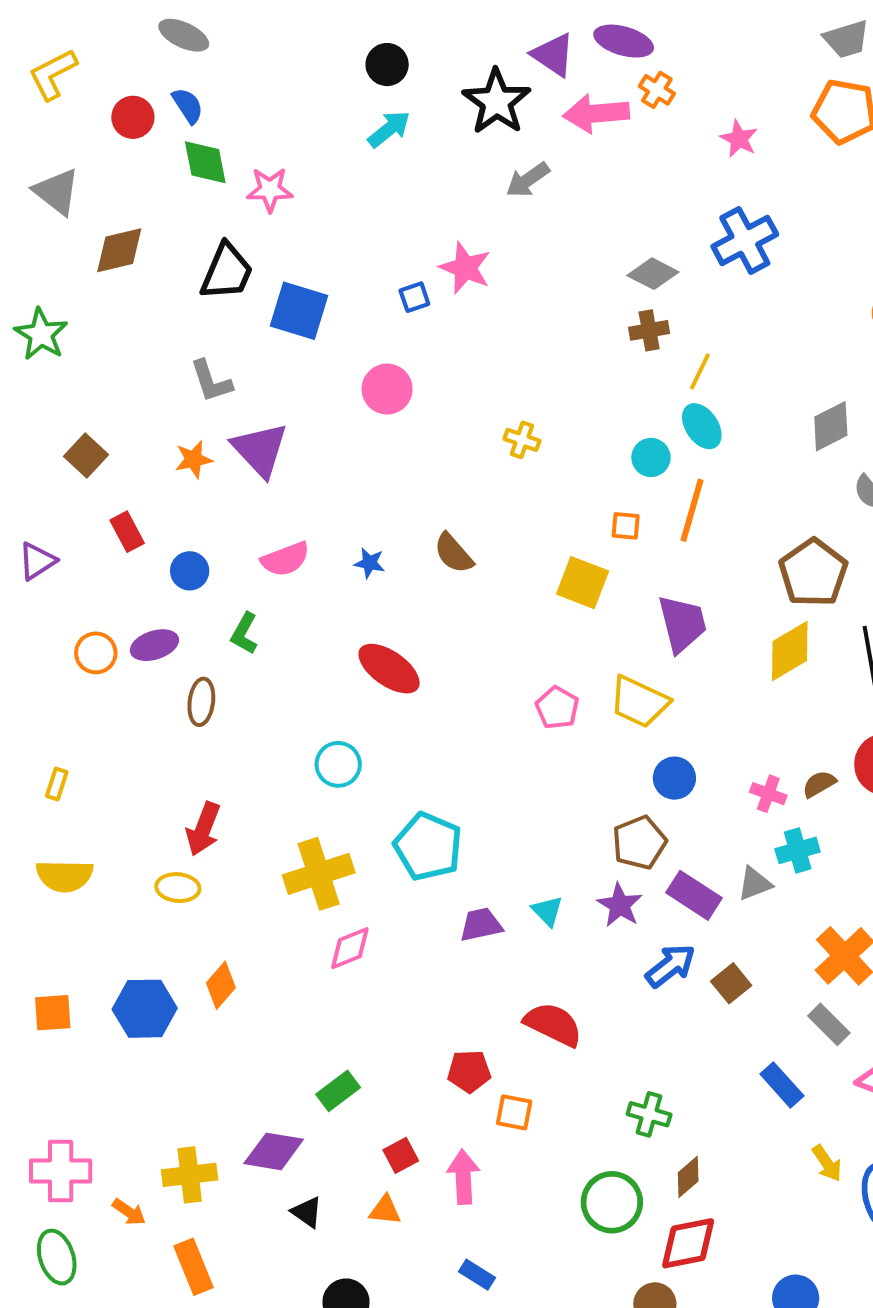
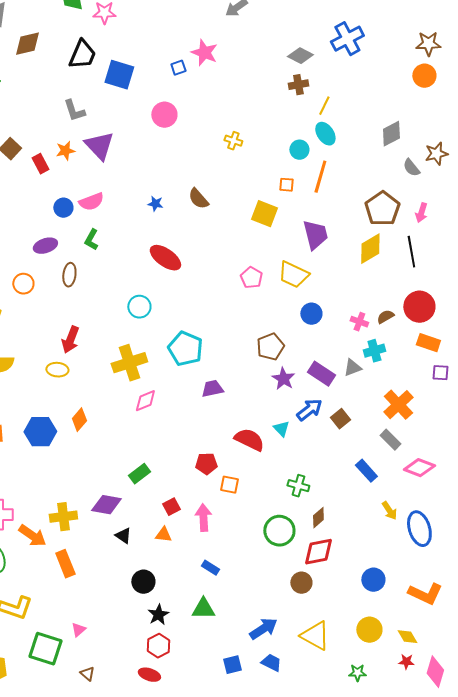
red rectangle: (127, 532) -> (40, 164), moved
pink semicircle: (285, 559) -> (91, 202), moved
orange circle: (96, 653) -> (23, 284), moved
brown pentagon: (639, 843) -> (270, 347), moved
cyan triangle: (547, 911) -> (281, 429), moved
orange arrow: (129, 1212) -> (32, 536), size x1.6

